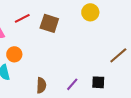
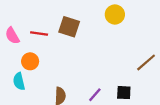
red line: (22, 18) -> (39, 33), moved, turned 35

